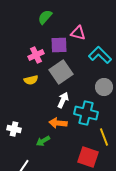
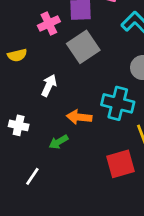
yellow semicircle: (31, 80) -> (17, 55), moved
white arrow: (63, 100) -> (49, 85), moved
red square: (88, 157) -> (121, 164), turned -35

